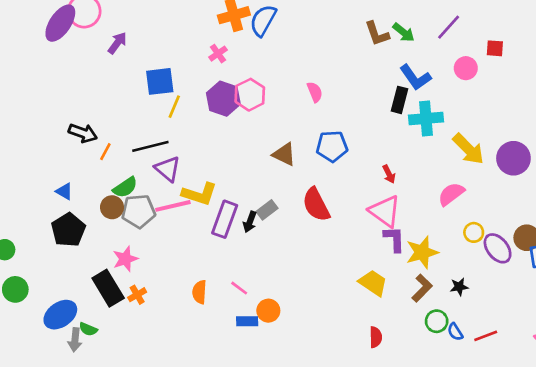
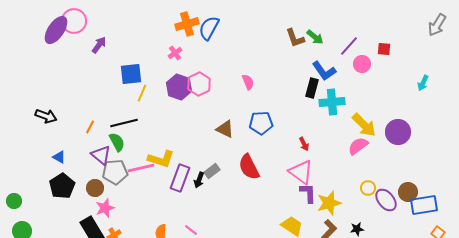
purple line: (449, 27) -> (349, 46), moved
black arrow: (83, 133) -> (46, 116), moved
purple triangle: (168, 169) -> (101, 155), moved
green semicircle: (125, 187) -> (117, 142), moved, turned -84
pink semicircle: (451, 194) -> (358, 146), moved
brown circle: (112, 207) -> (95, 188), moved

